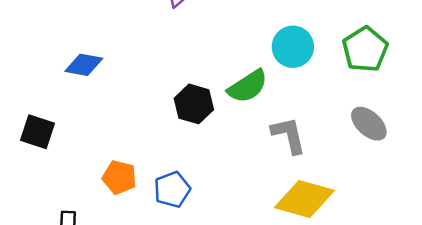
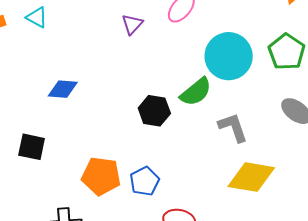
cyan circle: (293, 47) -> (229, 56), size x1.4
orange pentagon: (119, 177) -> (101, 176), size x1.4

